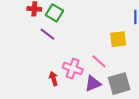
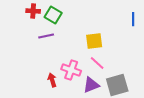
purple line: (47, 34) -> (46, 36), turned -49
yellow square: (118, 39) -> (94, 41), moved

